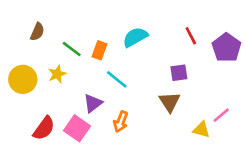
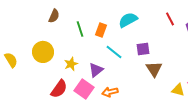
green line: (72, 49) -> (80, 29), turned 35
purple square: (179, 73) -> (143, 49), moved
yellow star: (57, 74) -> (71, 64), moved
orange arrow: (121, 122) -> (110, 92), moved, turned 56

